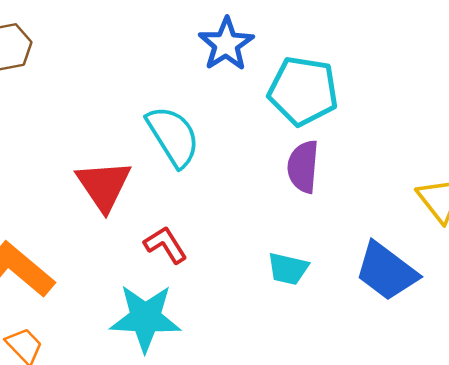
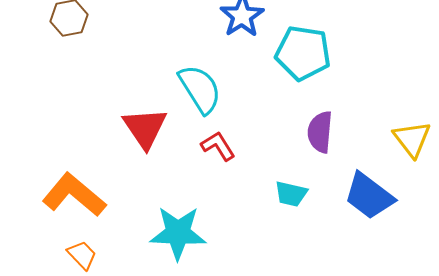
purple semicircle: (303, 167) -> (320, 132), moved
red L-shape: (166, 245) -> (218, 146), moved

